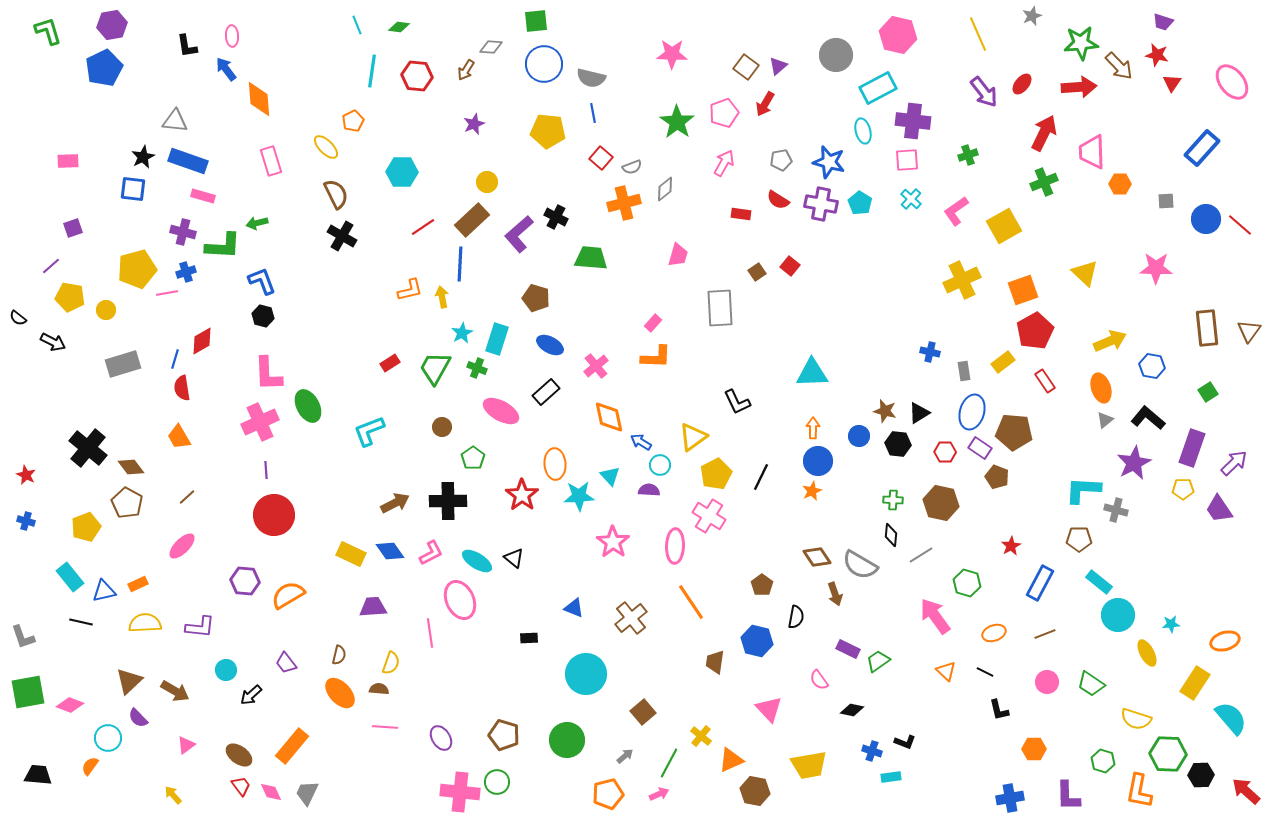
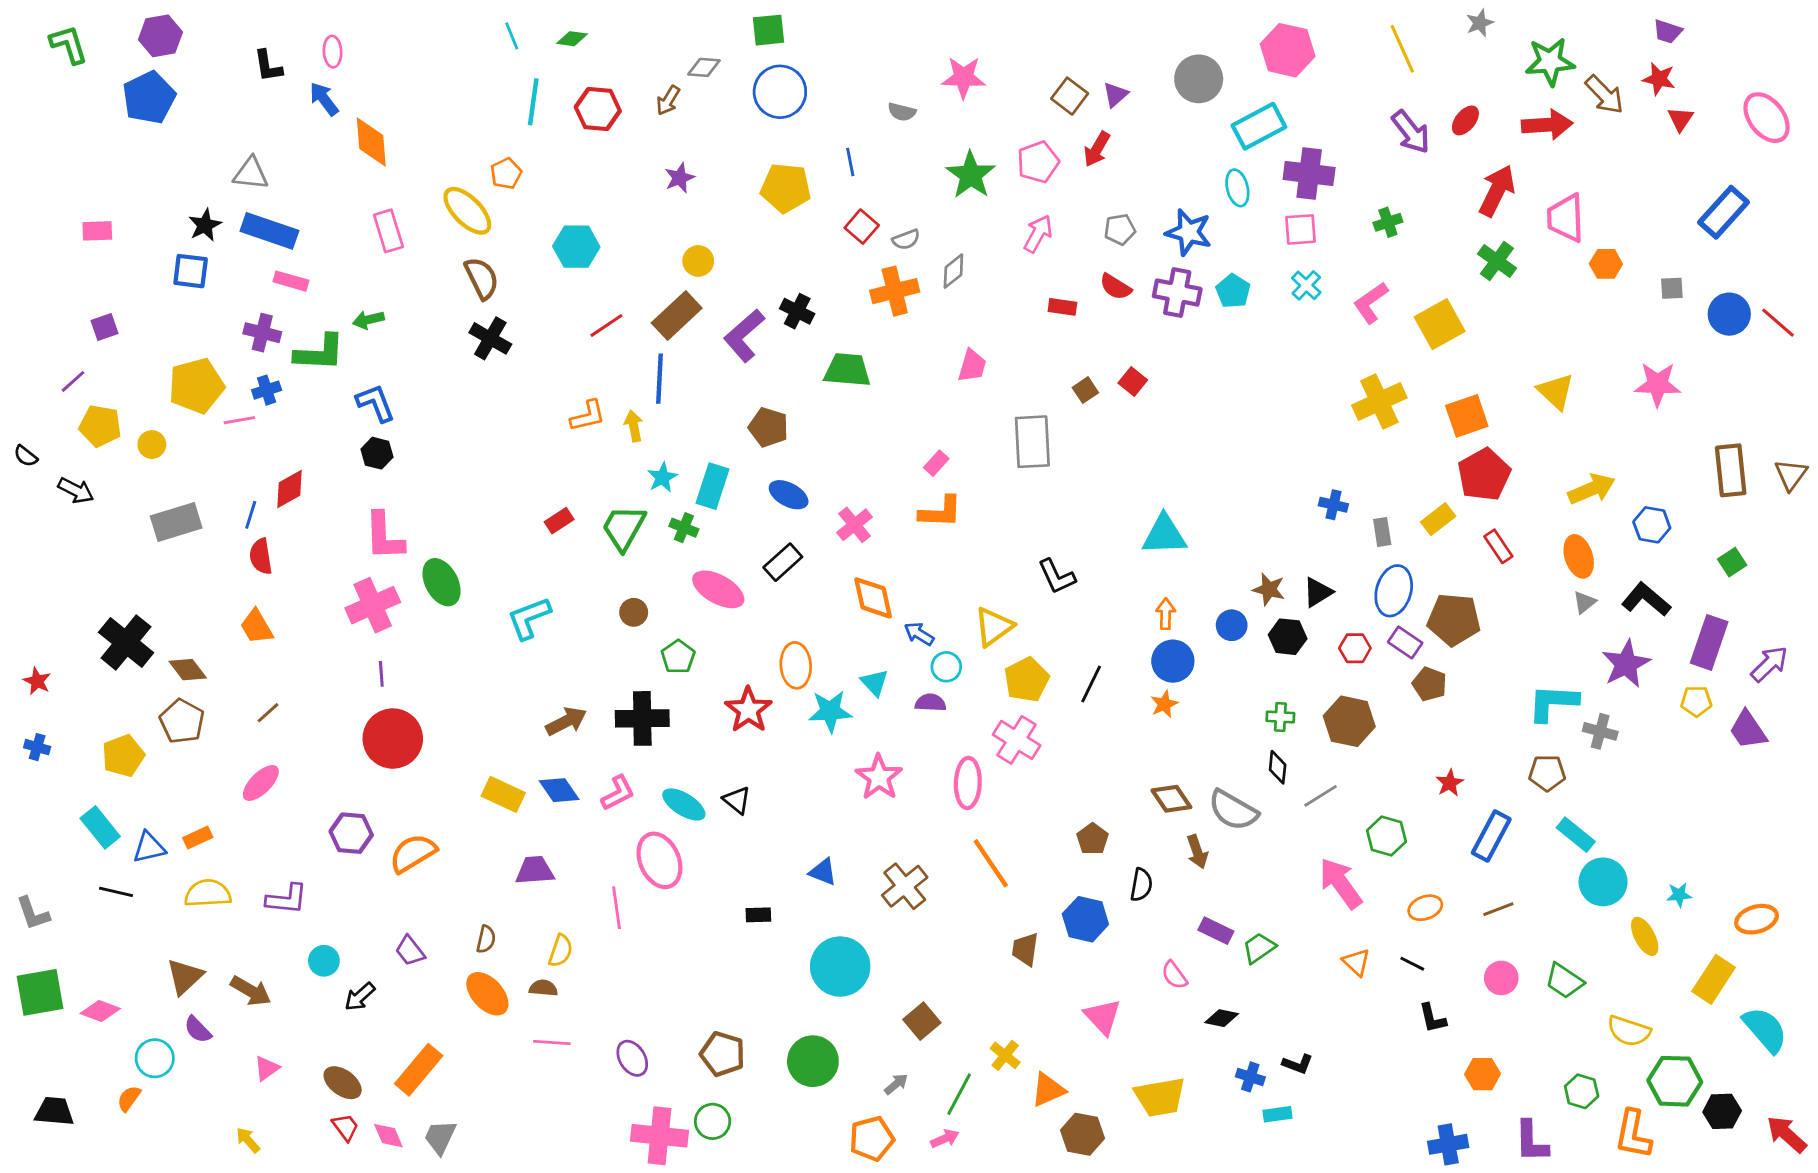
gray semicircle: (591, 78) -> (902, 112), moved, size x0.7
yellow ellipse: (326, 147) -> (467, 211), size x1.4
green cross: (1044, 182) -> (1497, 261), turned -32

